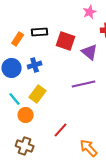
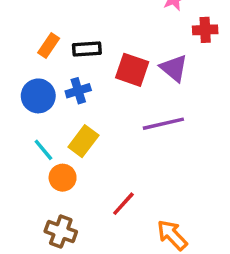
black rectangle: (40, 32) -> (87, 49), moved
red square: (66, 41) -> (132, 70), moved

